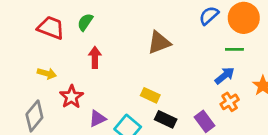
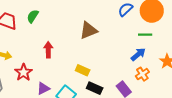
red arrow: (95, 57) -> (48, 50), moved

